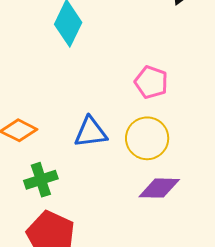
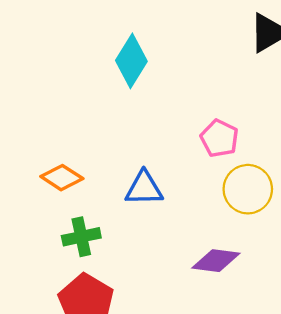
yellow circle: (147, 138) -> (248, 189), moved

